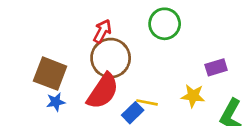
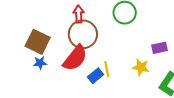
red arrow: (102, 31) -> (79, 14), turned -36
yellow line: (147, 102) -> (107, 69), turned 63

